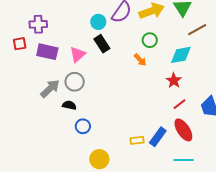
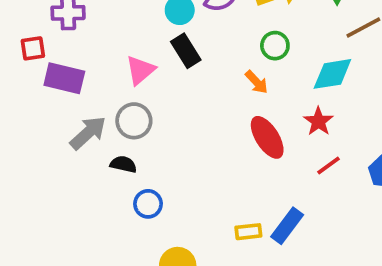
purple rectangle: (47, 52) -> (64, 78), moved
red ellipse: (183, 130) -> (267, 137), moved

